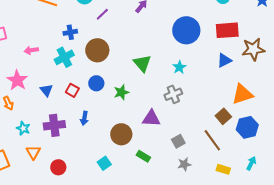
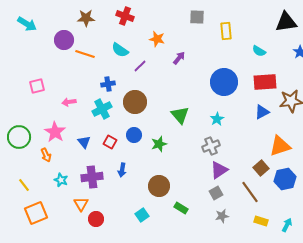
purple triangle: (151, 118) -> (219, 170), moved, turned -36
orange triangle: (33, 152) -> (81, 204), moved
cyan arrow: (251, 163) -> (287, 225), moved

